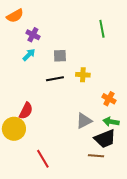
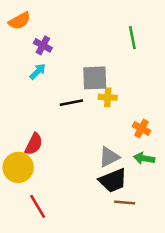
gray square: (60, 56) -> (95, 78), moved, size x1.5
black trapezoid: (105, 139) -> (113, 180), moved
red line: (43, 159) -> (38, 206), moved

